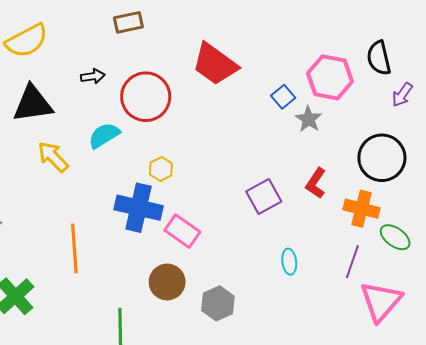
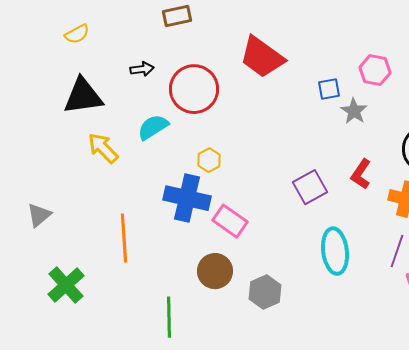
yellow semicircle: (27, 41) -> (77, 34), size x0.6
pink hexagon: (330, 77) -> (375, 70), size x0.7
blue square: (283, 97) -> (329, 89), turned 30
cyan ellipse: (289, 262) -> (335, 251), size x1.8

